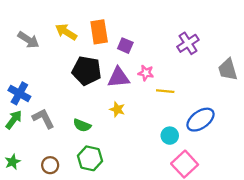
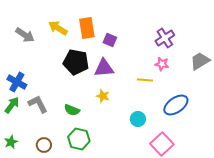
gray trapezoid: (228, 69) -> (200, 61), turned 75
pink star: (146, 73) -> (162, 64), moved
cyan circle: (170, 136) -> (138, 119), moved

